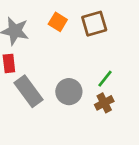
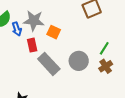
orange square: (58, 22) -> (54, 32), moved

